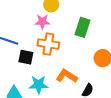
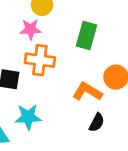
orange L-shape: (67, 76) -> (87, 92), moved

